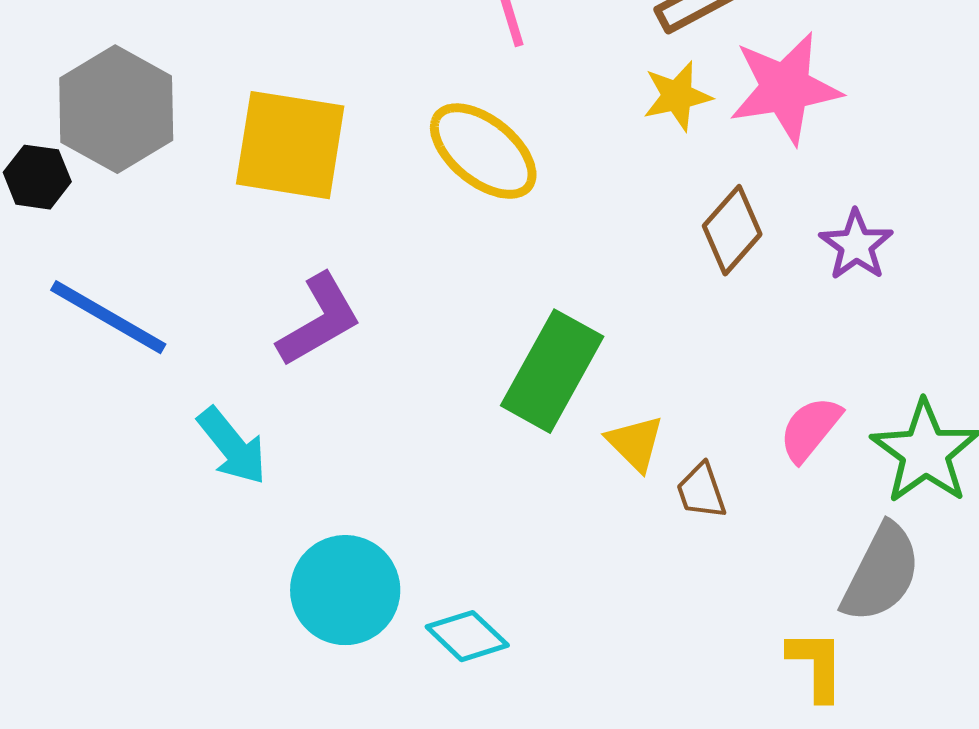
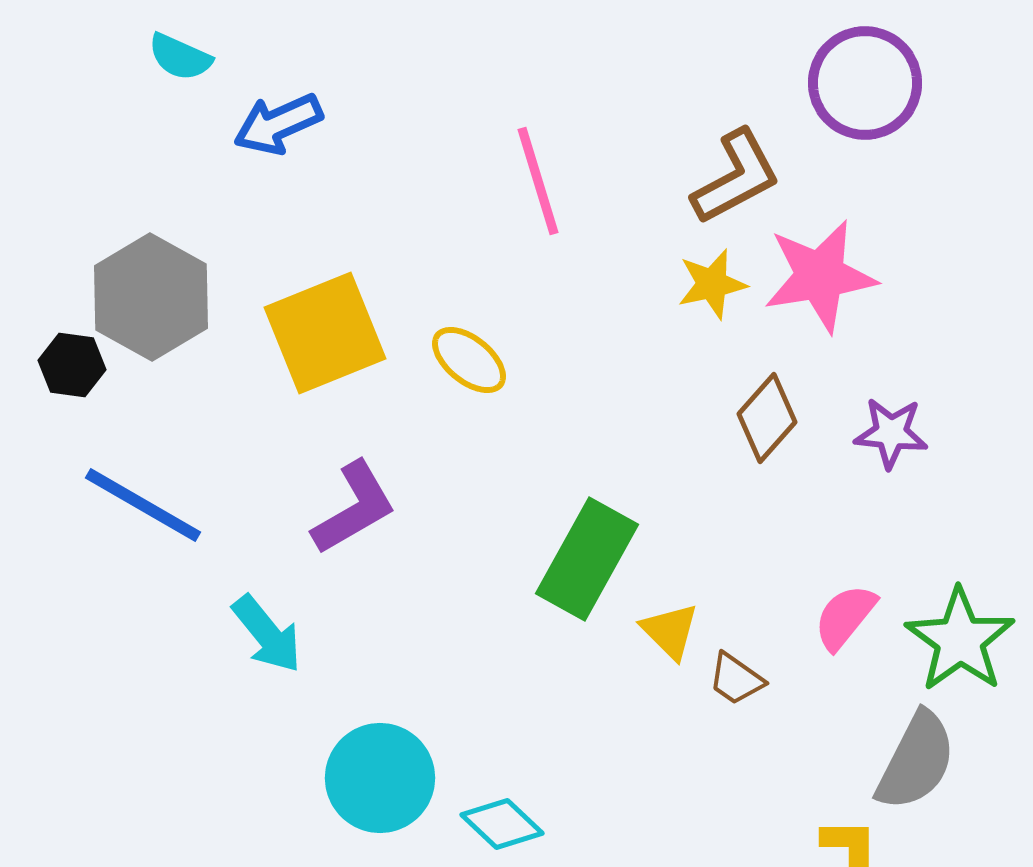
yellow square: (290, 145) -> (325, 333), turned -31
yellow ellipse: (483, 151) -> (469, 360), moved, size x0.7
purple star: (856, 245) -> (891, 433), turned -30
brown trapezoid: (701, 491) -> (736, 679), turned -36

